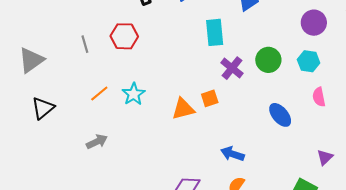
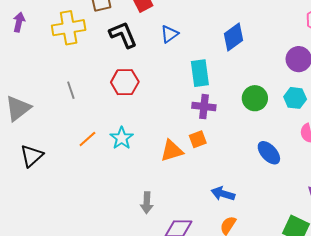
red hexagon: (124, 36) -> (125, 82), moved
purple cross: (232, 68) -> (204, 107), moved, turned -30
gray arrow: (97, 142) -> (147, 203), moved, turned 120

